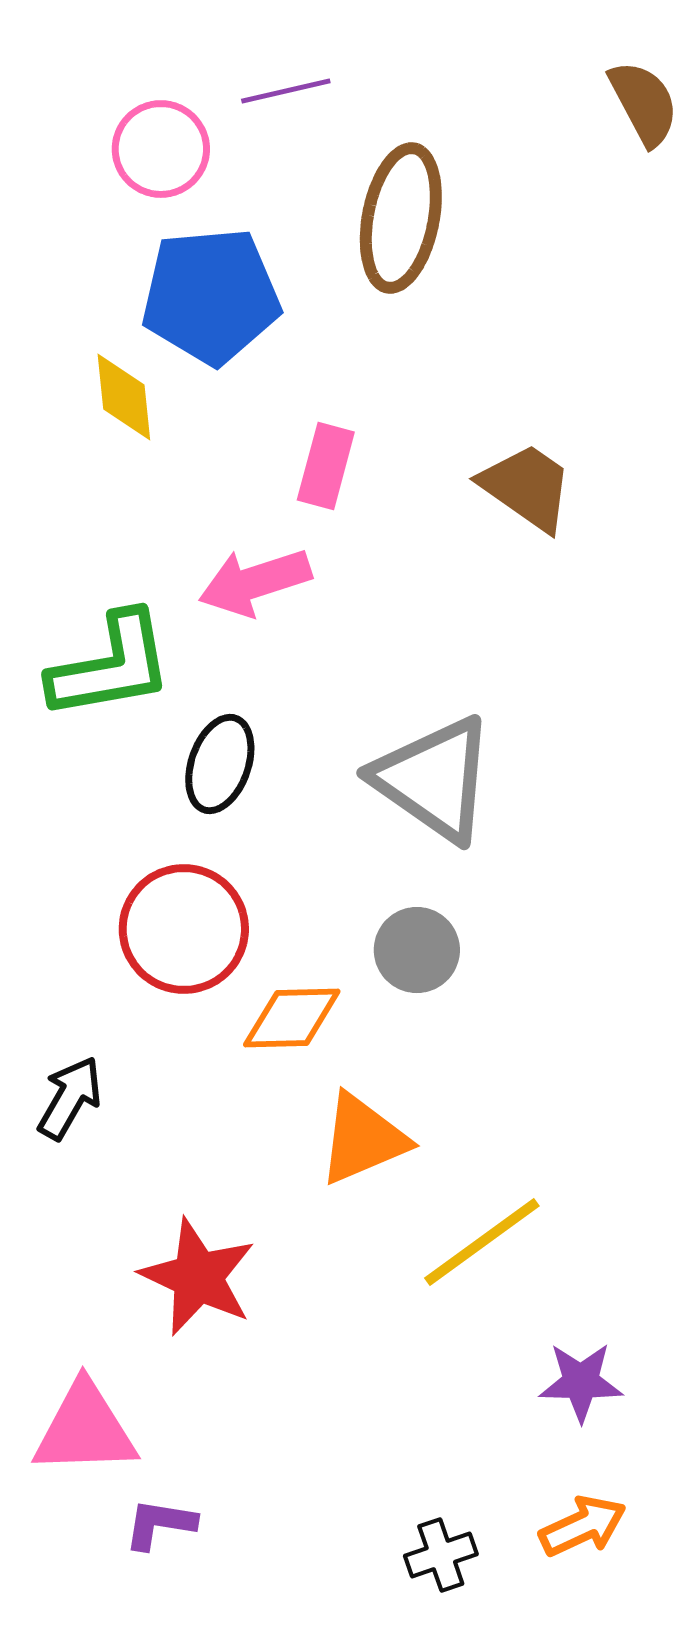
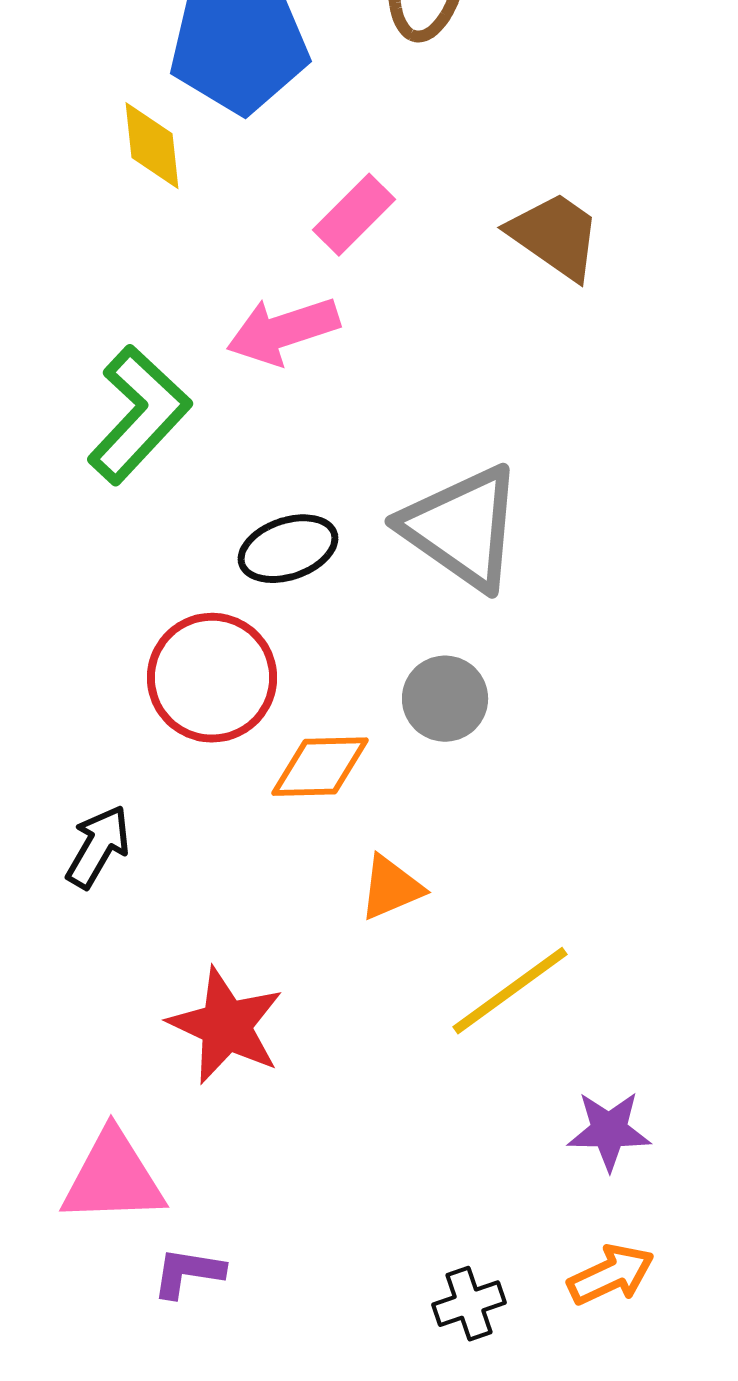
pink rectangle: (326, 466) -> (354, 215), turned 30
green L-shape: (111, 666) -> (139, 415), turned -37
black ellipse: (220, 764) -> (288, 549), moved, turned 52
orange triangle: (363, 1139) -> (391, 888), size x0.7

